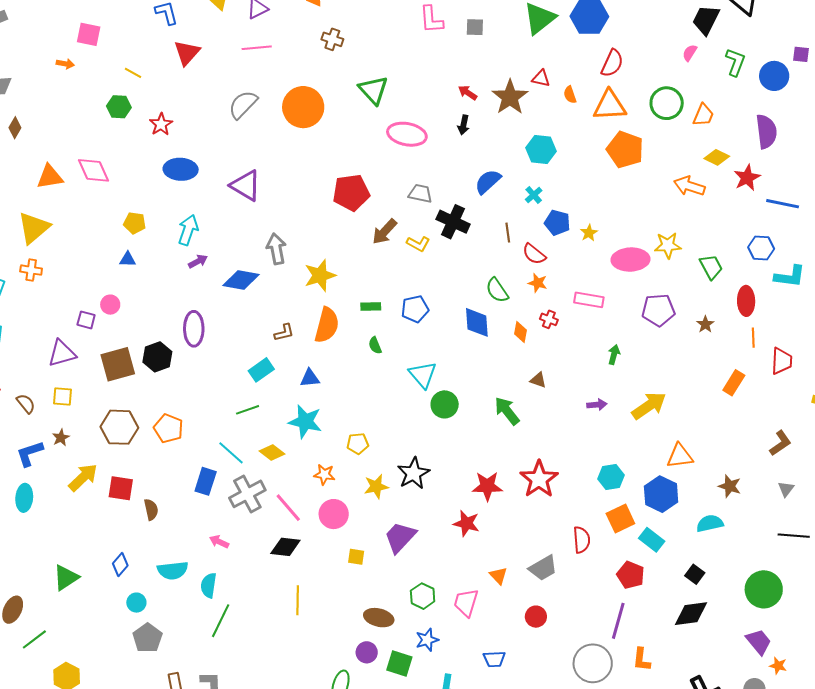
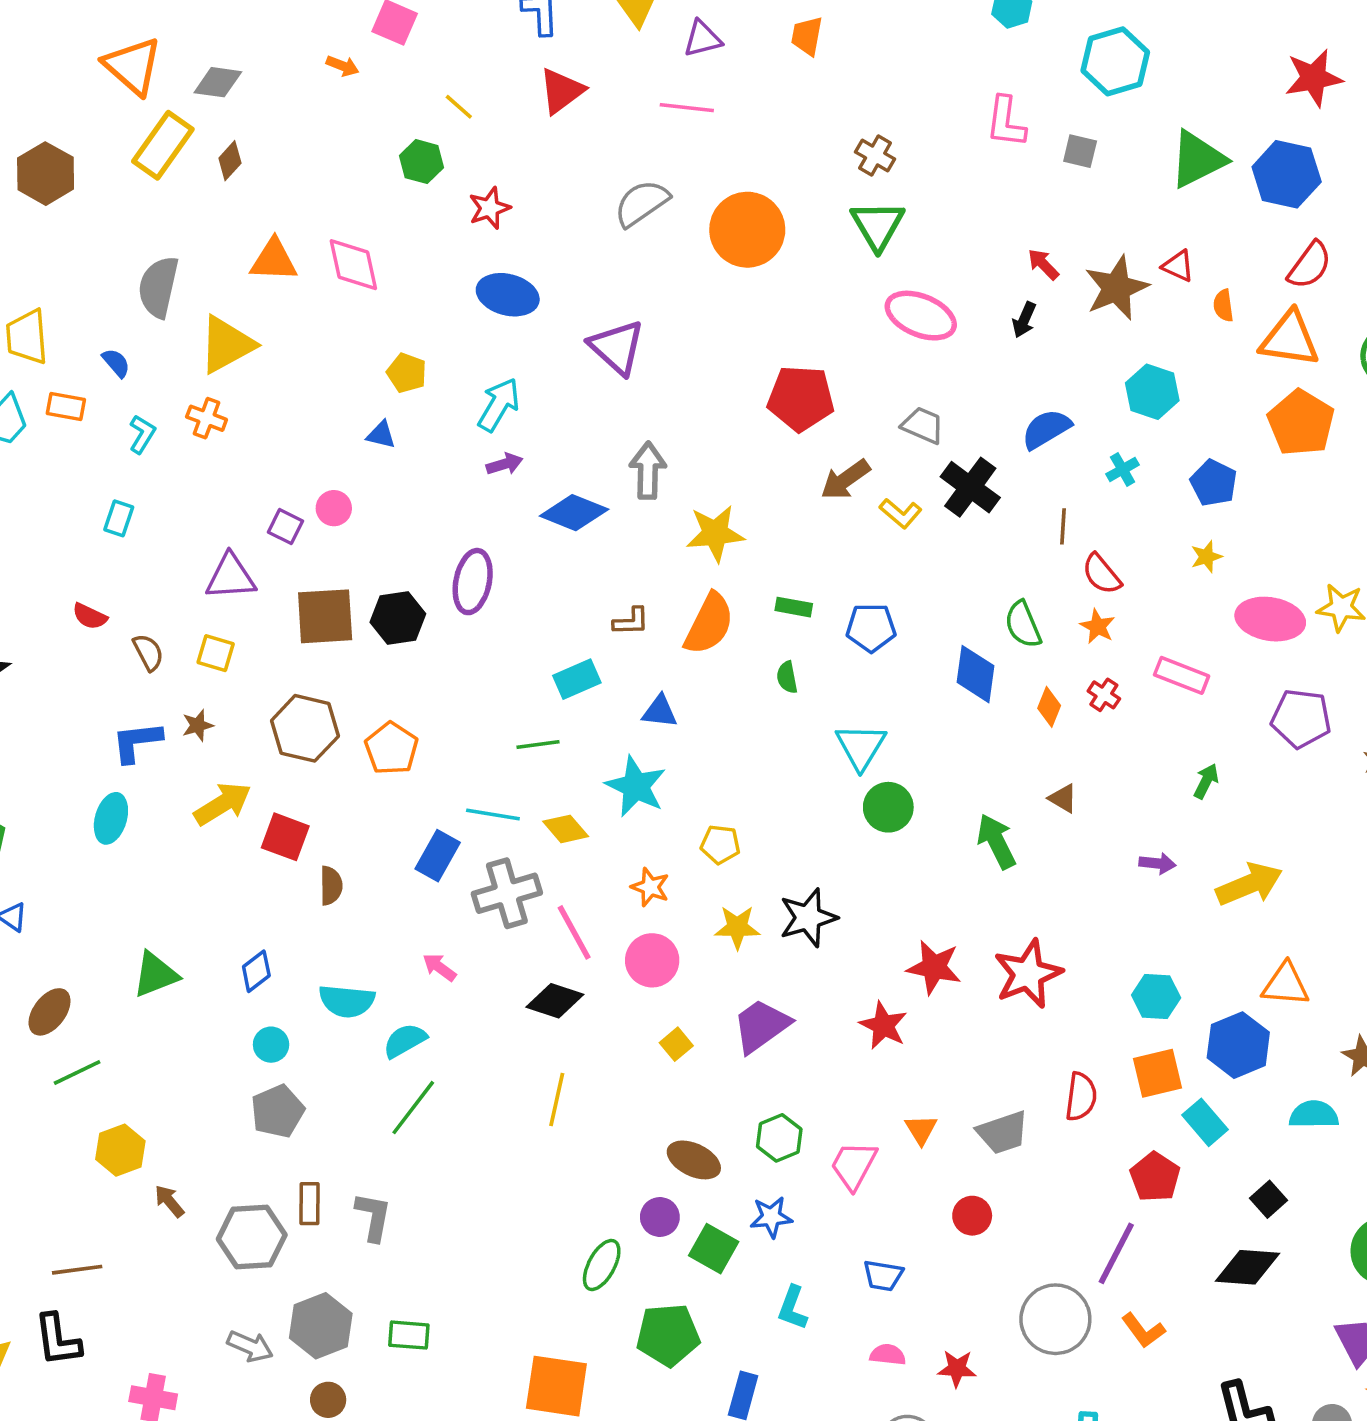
brown cross: (332, 39) -> (875, 155), moved
blue pentagon: (557, 223) -> (1214, 483), moved
cyan line: (231, 453) -> (493, 815), turned -44
yellow square: (356, 557) -> (676, 1044), turned 30
cyan semicircle: (209, 585) -> (405, 1041), turned 40
orange L-shape: (642, 660) -> (1143, 1330), turned -55

